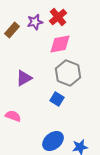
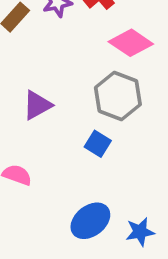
pink diamond: (60, 44) -> (131, 43), moved, turned 45

